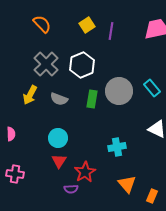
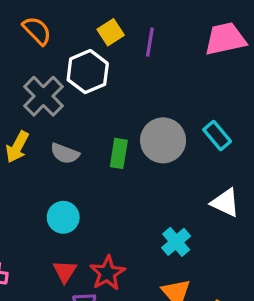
white hexagon: (82, 65) -> (88, 72), moved
cyan cross: (117, 147) -> (176, 242), moved, turned -30
red triangle: (59, 161) -> (65, 271), moved

